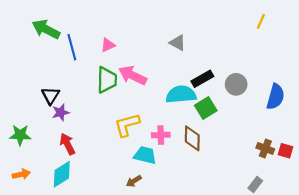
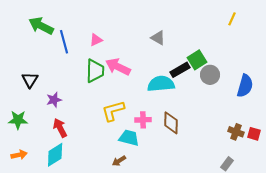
black triangle: (51, 96) -> (30, 80), moved
green square: (206, 108) -> (197, 60), moved

